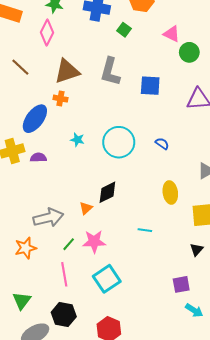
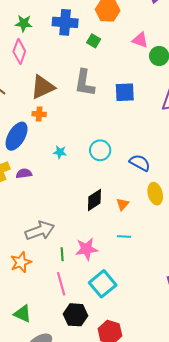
cyan circle: (119, 142) -> (100, 150), size x0.7
blue semicircle: (162, 144) -> (140, 163), moved, size x1.5
orange triangle: (86, 208) -> (123, 204), moved
cyan line: (145, 230) -> (124, 236), moved
green line: (69, 244) -> (62, 254), turned -40
green triangle: (22, 301) -> (23, 314), turned -36
black hexagon: (64, 314) -> (75, 315), moved

